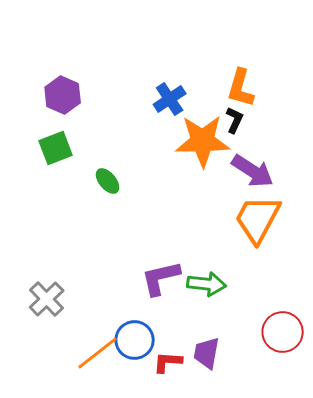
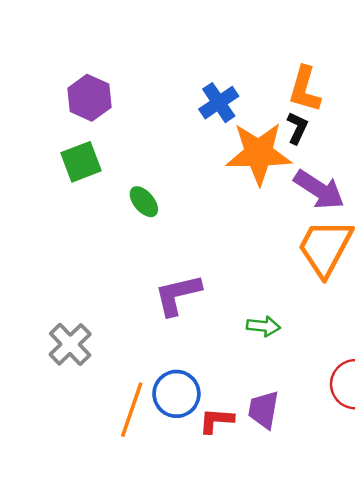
purple L-shape: (161, 278) -> (178, 295), moved
green arrow: (207, 284) -> (263, 326), size x0.7
orange line: (98, 353) -> (132, 410), turned -33

